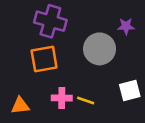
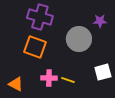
orange square: (44, 59) -> (35, 47), turned 30
orange triangle: (20, 106) -> (16, 84), turned 35

